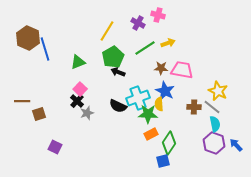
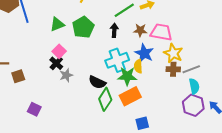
green pentagon: (113, 57) -> (83, 27), moved
black arrow: (118, 72) -> (114, 30), moved, turned 72
yellow star: (218, 91) -> (173, 53), moved
black semicircle: (118, 106) -> (97, 82), moved
gray line: (212, 107) -> (191, 69), turned -60
orange rectangle: (151, 134) -> (130, 96), size x1.5
green diamond: (169, 143) -> (105, 99), moved

